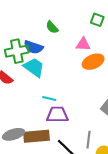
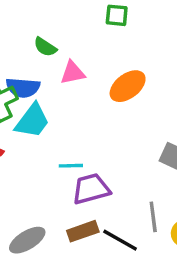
pink triangle: (83, 44) -> (73, 73), moved
cyan trapezoid: (34, 67) -> (32, 121), turned 105
brown rectangle: (36, 136) -> (83, 231), moved, size x0.7

